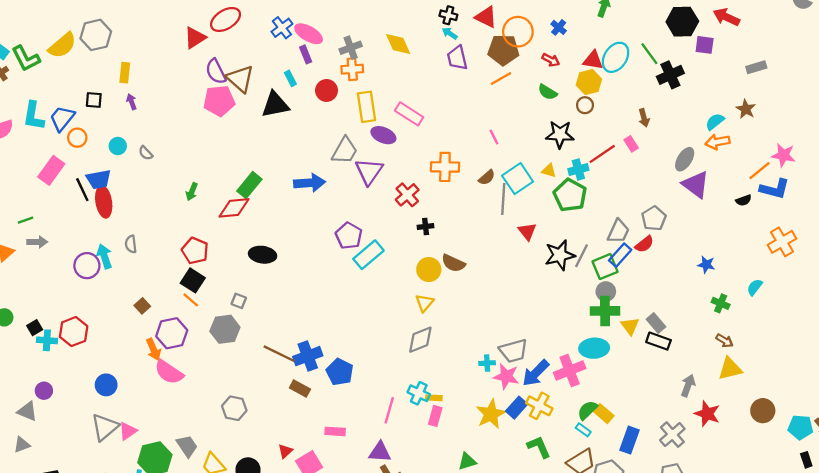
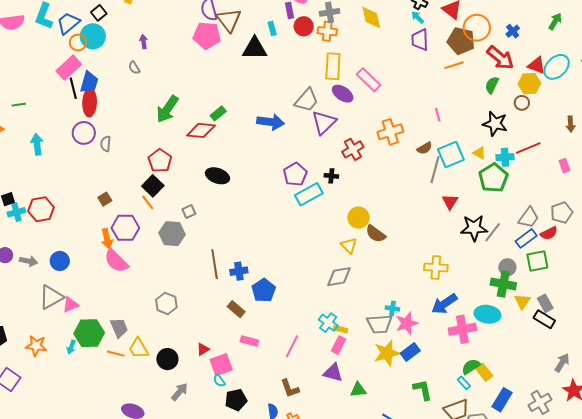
red arrow: (551, 60) -> (500, 58), size x1.8
red circle: (327, 90) -> (304, 26), moved
green semicircle: (548, 92) -> (492, 85), turned 72
black square: (94, 100) -> (99, 13), turned 35
purple arrow: (131, 102) -> (144, 42), moved
pink rectangle: (631, 144) -> (564, 166), moved
cyan circle: (118, 146) -> (93, 36), moved, size x1.6
orange cross: (445, 167) -> (390, 132), turned -30
pink rectangle: (51, 170) -> (69, 68), moved
blue trapezoid: (99, 179) -> (89, 82), turned -75
green rectangle: (249, 185) -> (218, 113), size x0.7
green arrow: (192, 192) -> (167, 109), size x1.8
black cross: (426, 226) -> (331, 176), moved
gray arrow: (37, 242) -> (29, 261), moved
cyan arrow: (104, 256) -> (37, 144), moved
brown semicircle: (453, 263) -> (376, 234), moved
purple circle: (87, 266) -> (84, 133), moved
green square: (605, 267) -> (537, 261), moved
gray square: (239, 301) -> (189, 212), turned 32
yellow triangle: (424, 303) -> (349, 246), turned -36
cyan cross: (47, 340) -> (16, 212), turned -30
gray trapezoid: (513, 351) -> (379, 324), moved
brown line: (279, 354) -> (215, 264), turned 44
blue cross: (308, 356) -> (239, 271), size x0.7
blue arrow: (536, 373) -> (444, 304), moved
pink star: (506, 376) -> (407, 323), turned 30
brown rectangle: (300, 389) -> (236, 309), moved
yellow cross: (539, 406) -> (436, 267), moved, turned -35
pink line: (389, 410) -> (292, 346), moved
purple triangle: (380, 452) -> (333, 373), moved

